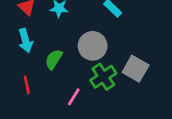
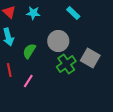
pink line: (74, 97) -> (28, 81), moved

